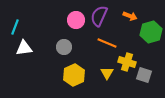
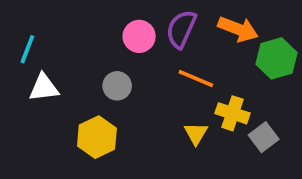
orange arrow: (130, 16) -> (238, 29), size x1.5
yellow hexagon: (74, 75) -> (97, 137), moved
gray square: (144, 75) -> (264, 137), turned 35

